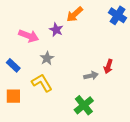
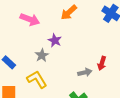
purple star: (56, 30) -> (55, 40), moved
pink arrow: (29, 36) -> (30, 19), moved

